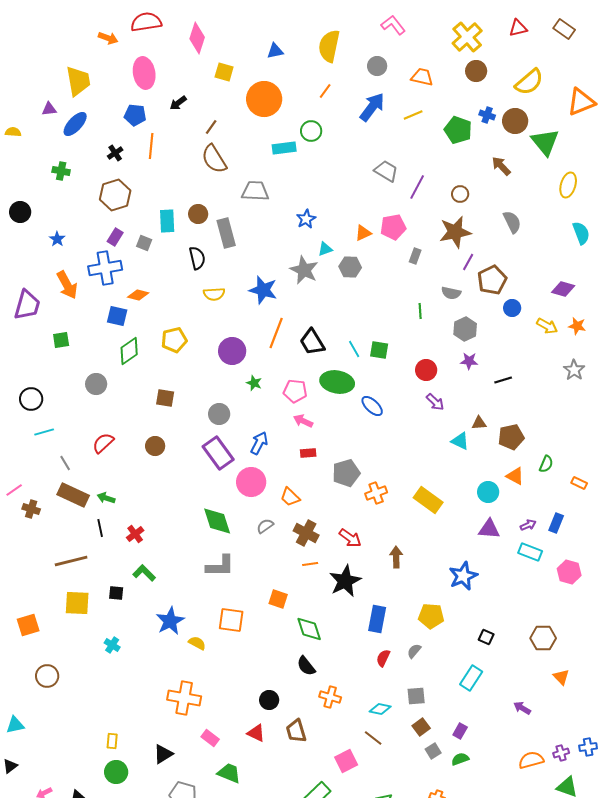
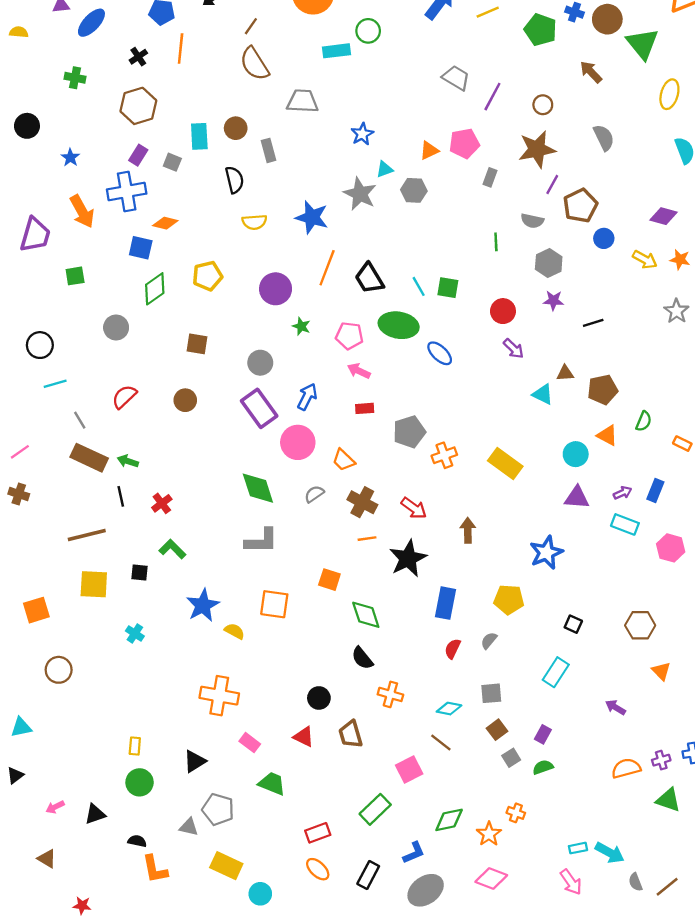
gray rectangle: (226, 233) -> (268, 150), size x0.7
brown cross: (31, 509) -> (19, 494), moved

